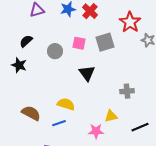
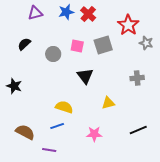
black star: (19, 65) -> (14, 86), moved
gray cross: (127, 91) -> (137, 78), moved
brown semicircle: (31, 113) -> (25, 132), moved
yellow triangle: (111, 116) -> (108, 103), moved

